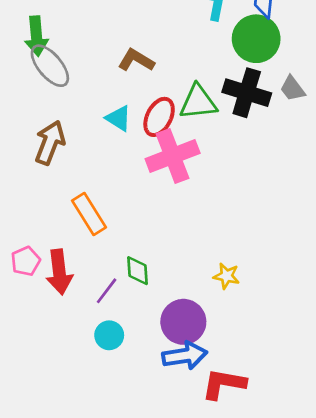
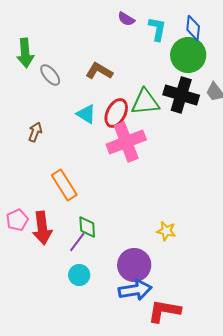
gray ellipse: (50, 66) -> (50, 75), moved, size x0.7
brown arrow: (50, 143) -> (35, 132), size x0.6
green diamond: (138, 271) -> (87, 227), moved

